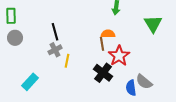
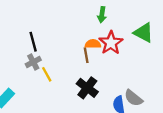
green triangle: (153, 24) -> (144, 33), turned -30
red star: (119, 56) -> (111, 43), moved
yellow line: (67, 61) -> (47, 74), turned -40

